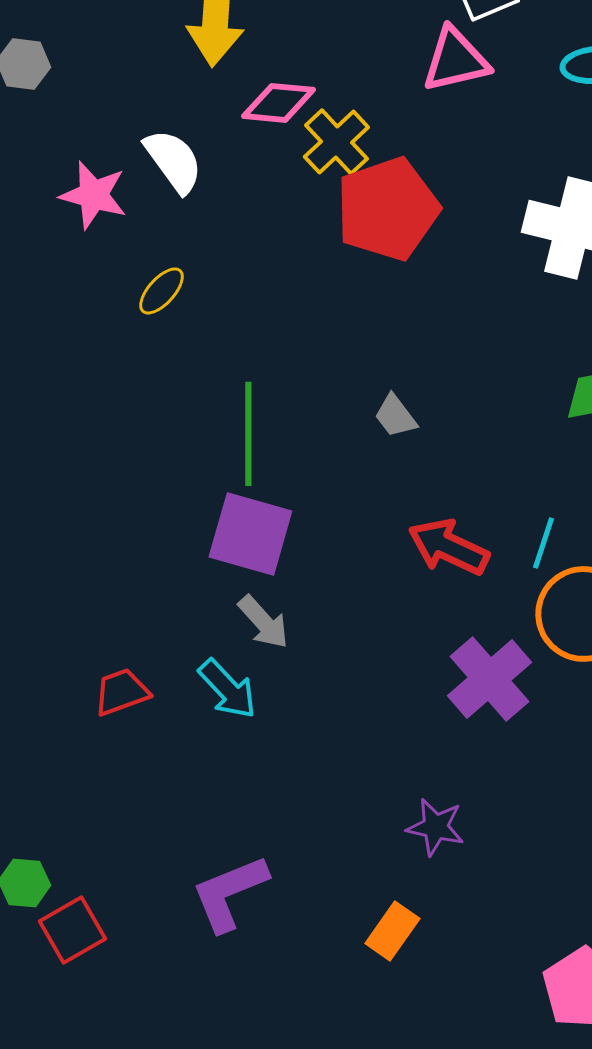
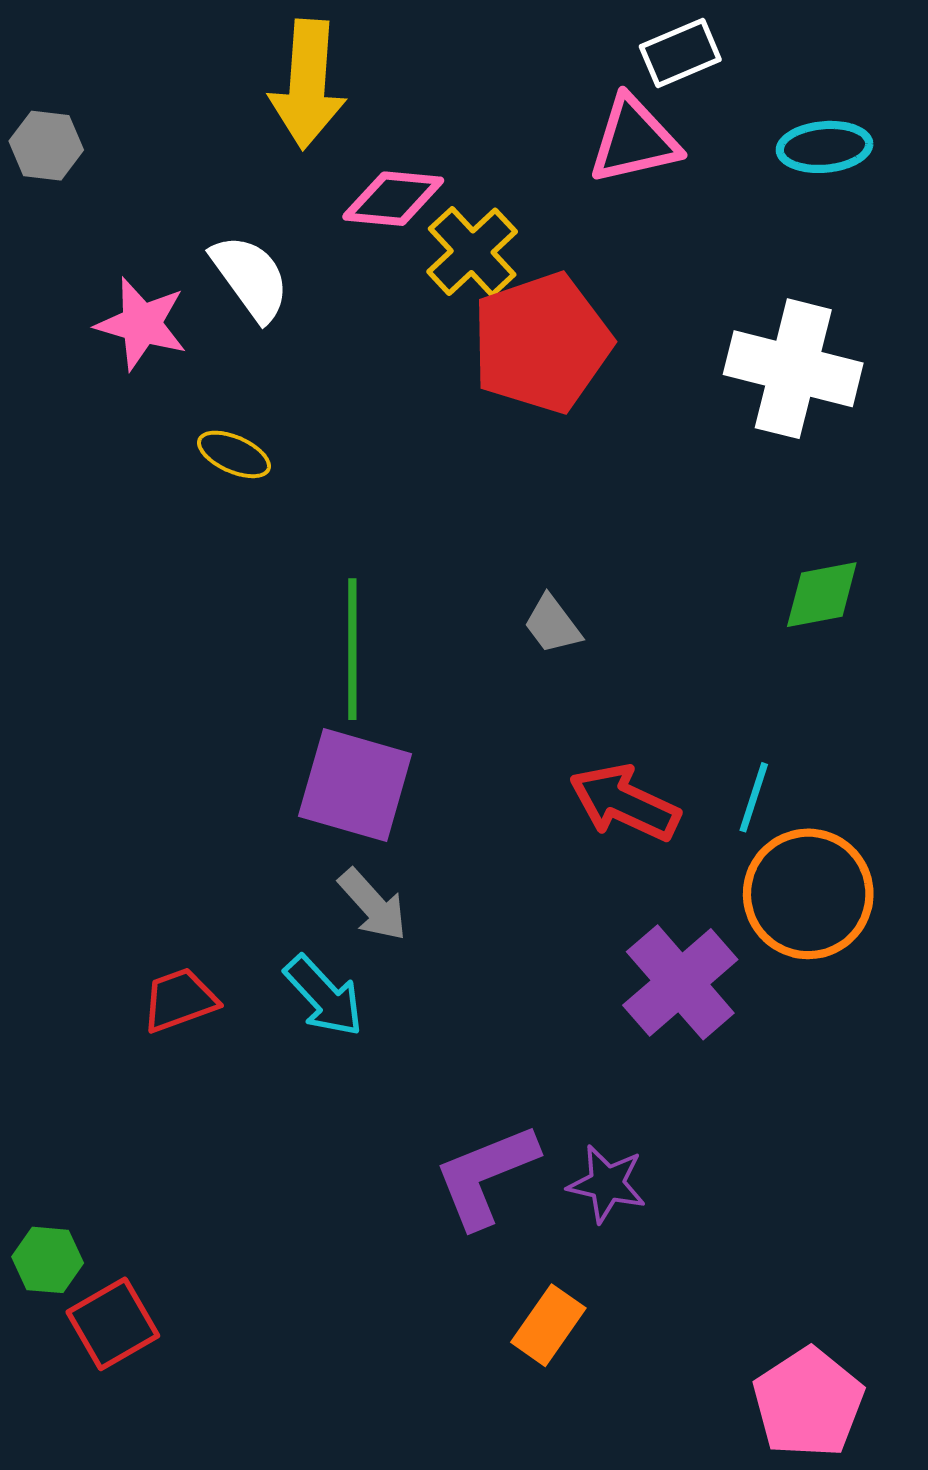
yellow ellipse: (161, 291) -> (234, 454), turned 72
purple L-shape: (229, 893) -> (486, 1176), moved

